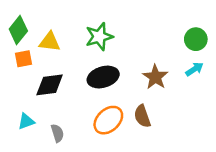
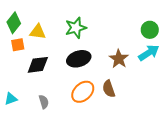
cyan arrow: (194, 69) -> (149, 53), size x1.5
cyan triangle: (26, 121) -> (11, 99), moved

